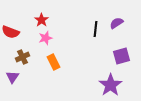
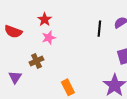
brown cross: (22, 57) -> (36, 61), moved
orange rectangle: (54, 62) -> (68, 87), moved

